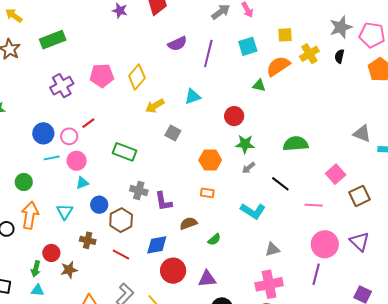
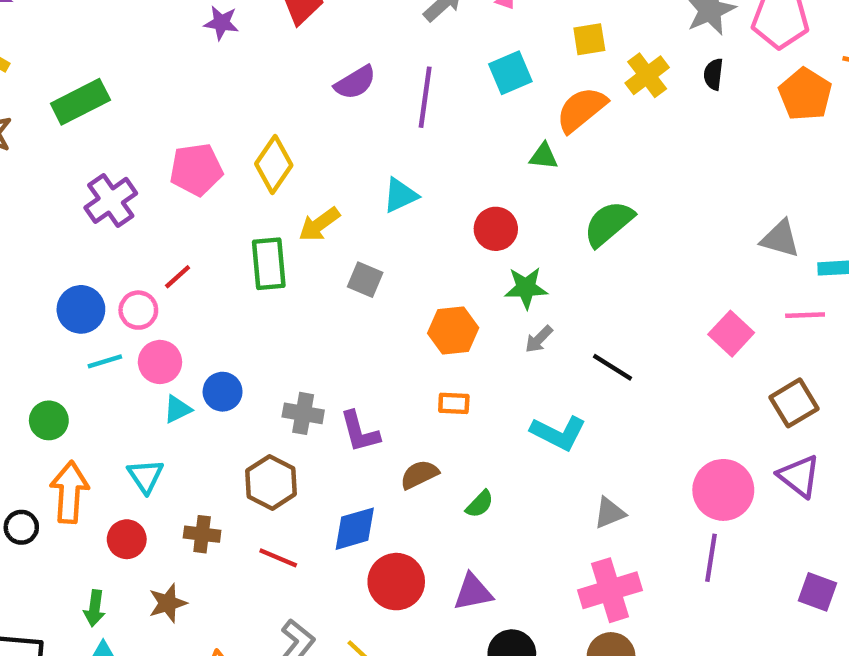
green semicircle: (296, 144) -> (609, 224), moved, turned -30
green rectangle: (124, 152) -> (269, 264), moved, turned 70
brown square: (359, 196) -> (794, 403), moved
blue circle: (99, 205) -> (223, 392), moved
pink line: (314, 205) -> (805, 315), moved
red circle: (51, 253) -> (127, 539), moved

